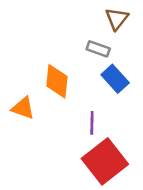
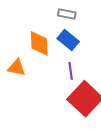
blue rectangle: (115, 79) -> (68, 40), moved

